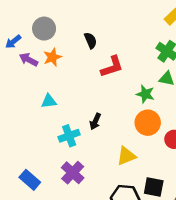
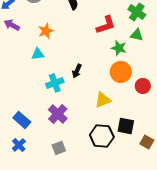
orange star: (52, 57) -> (46, 31), moved
purple arrow: (29, 60) -> (12, 25), moved
red L-shape: (112, 67) -> (106, 25), moved

